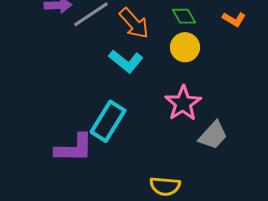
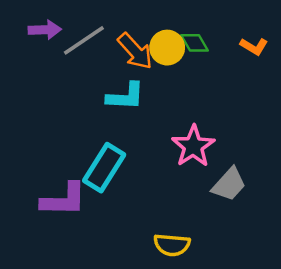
yellow circle: (185, 47) -> (167, 48), moved
cyan L-shape: (126, 61) -> (126, 96), turned -36

